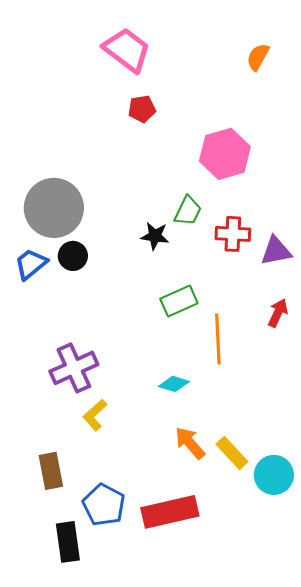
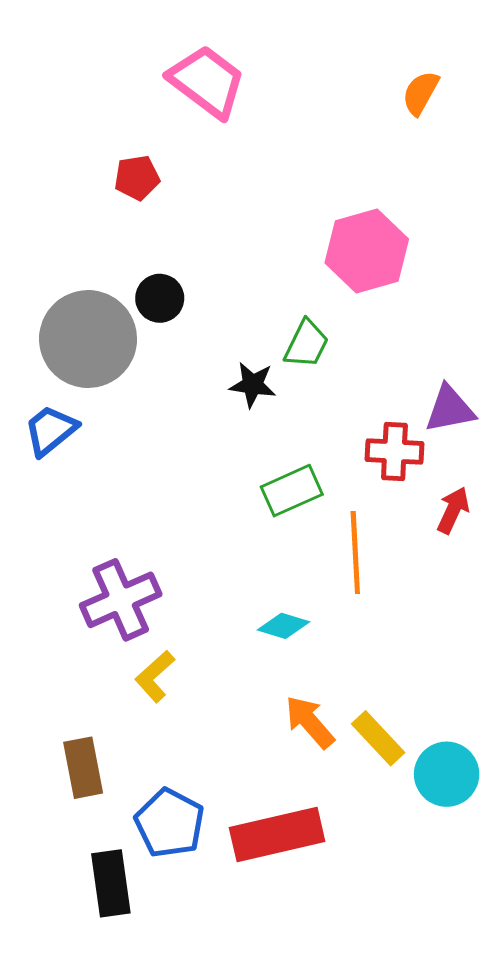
red pentagon: (142, 109) -> (137, 178), moved
red cross: (233, 234) -> (394, 451), moved
black circle: (73, 256) -> (160, 298), moved

